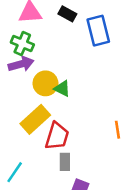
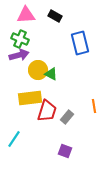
blue rectangle: (98, 31) -> (80, 43), moved
yellow rectangle: (35, 119) -> (30, 98), turned 35
gray rectangle: (65, 162) -> (67, 117), moved, turned 40

